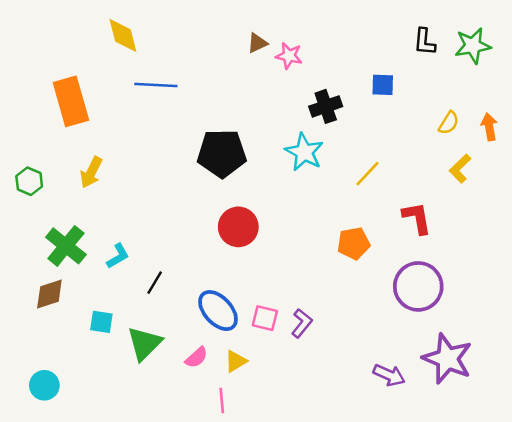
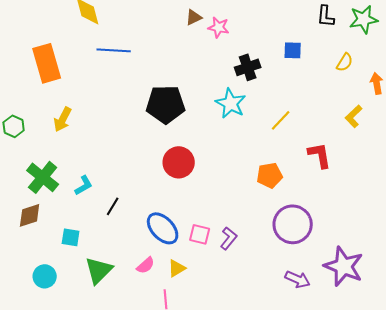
yellow semicircle: (449, 123) -> (345, 62), moved
purple circle: (418, 286) -> (293, 224), moved
green triangle: (144, 343) -> (99, 270), moved
cyan circle: (44, 385) -> (45, 276), moved

